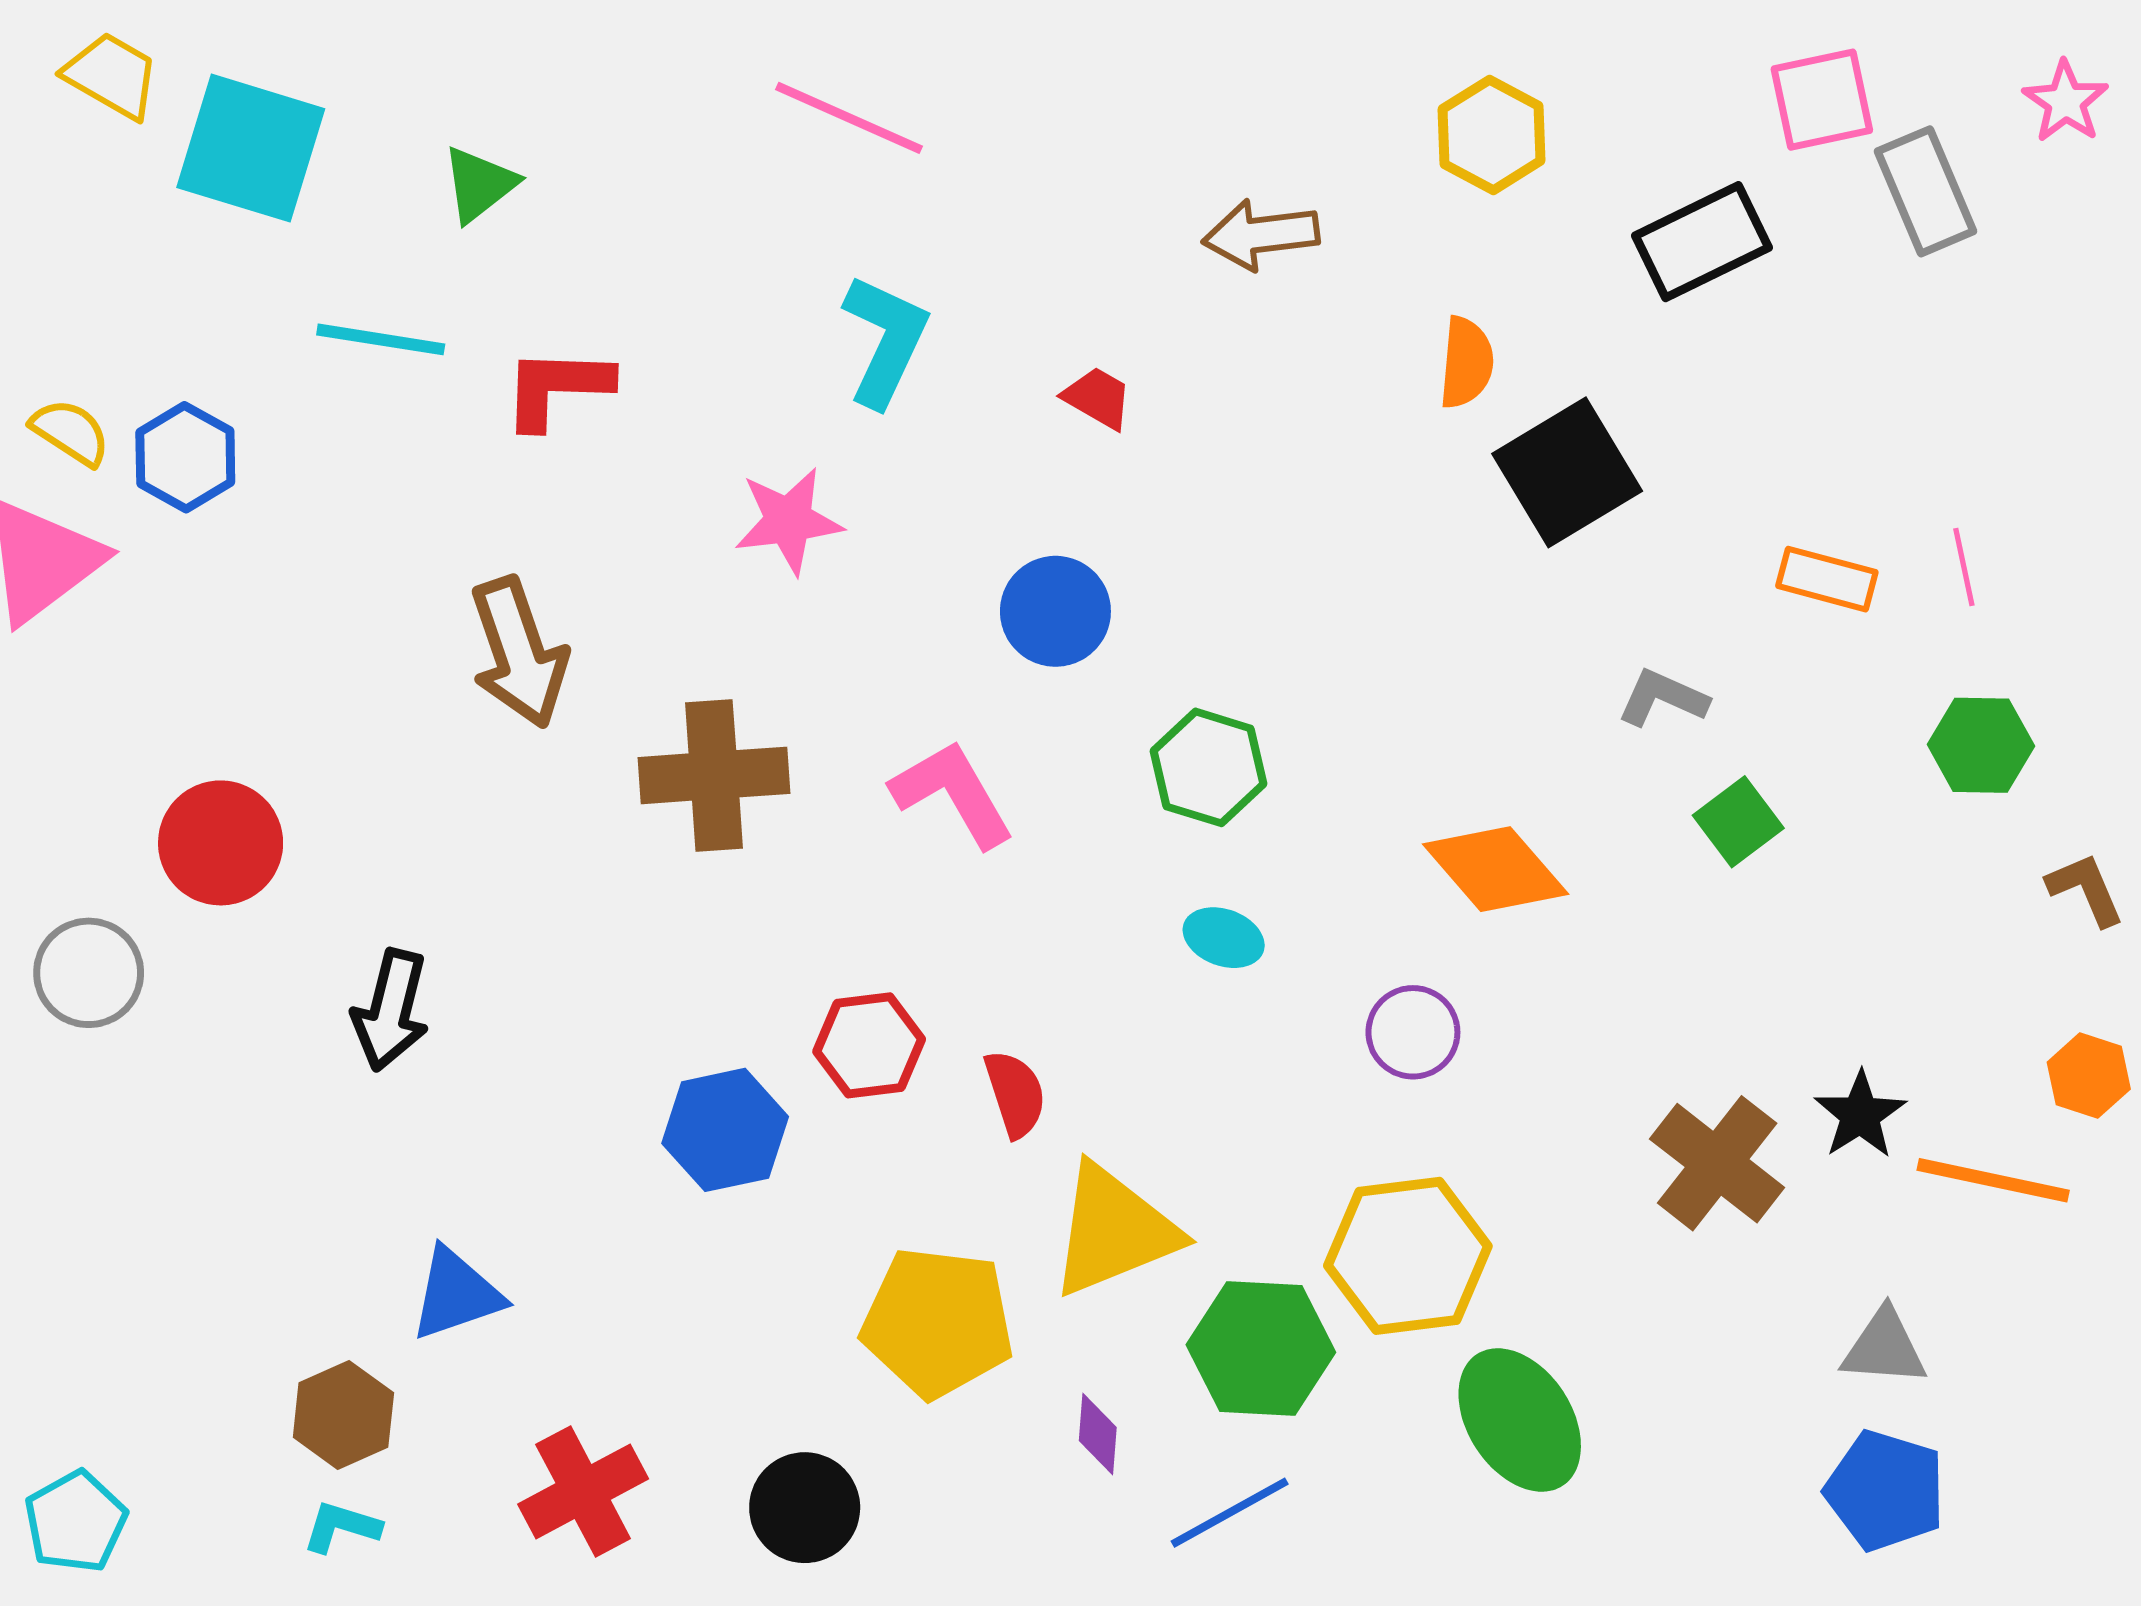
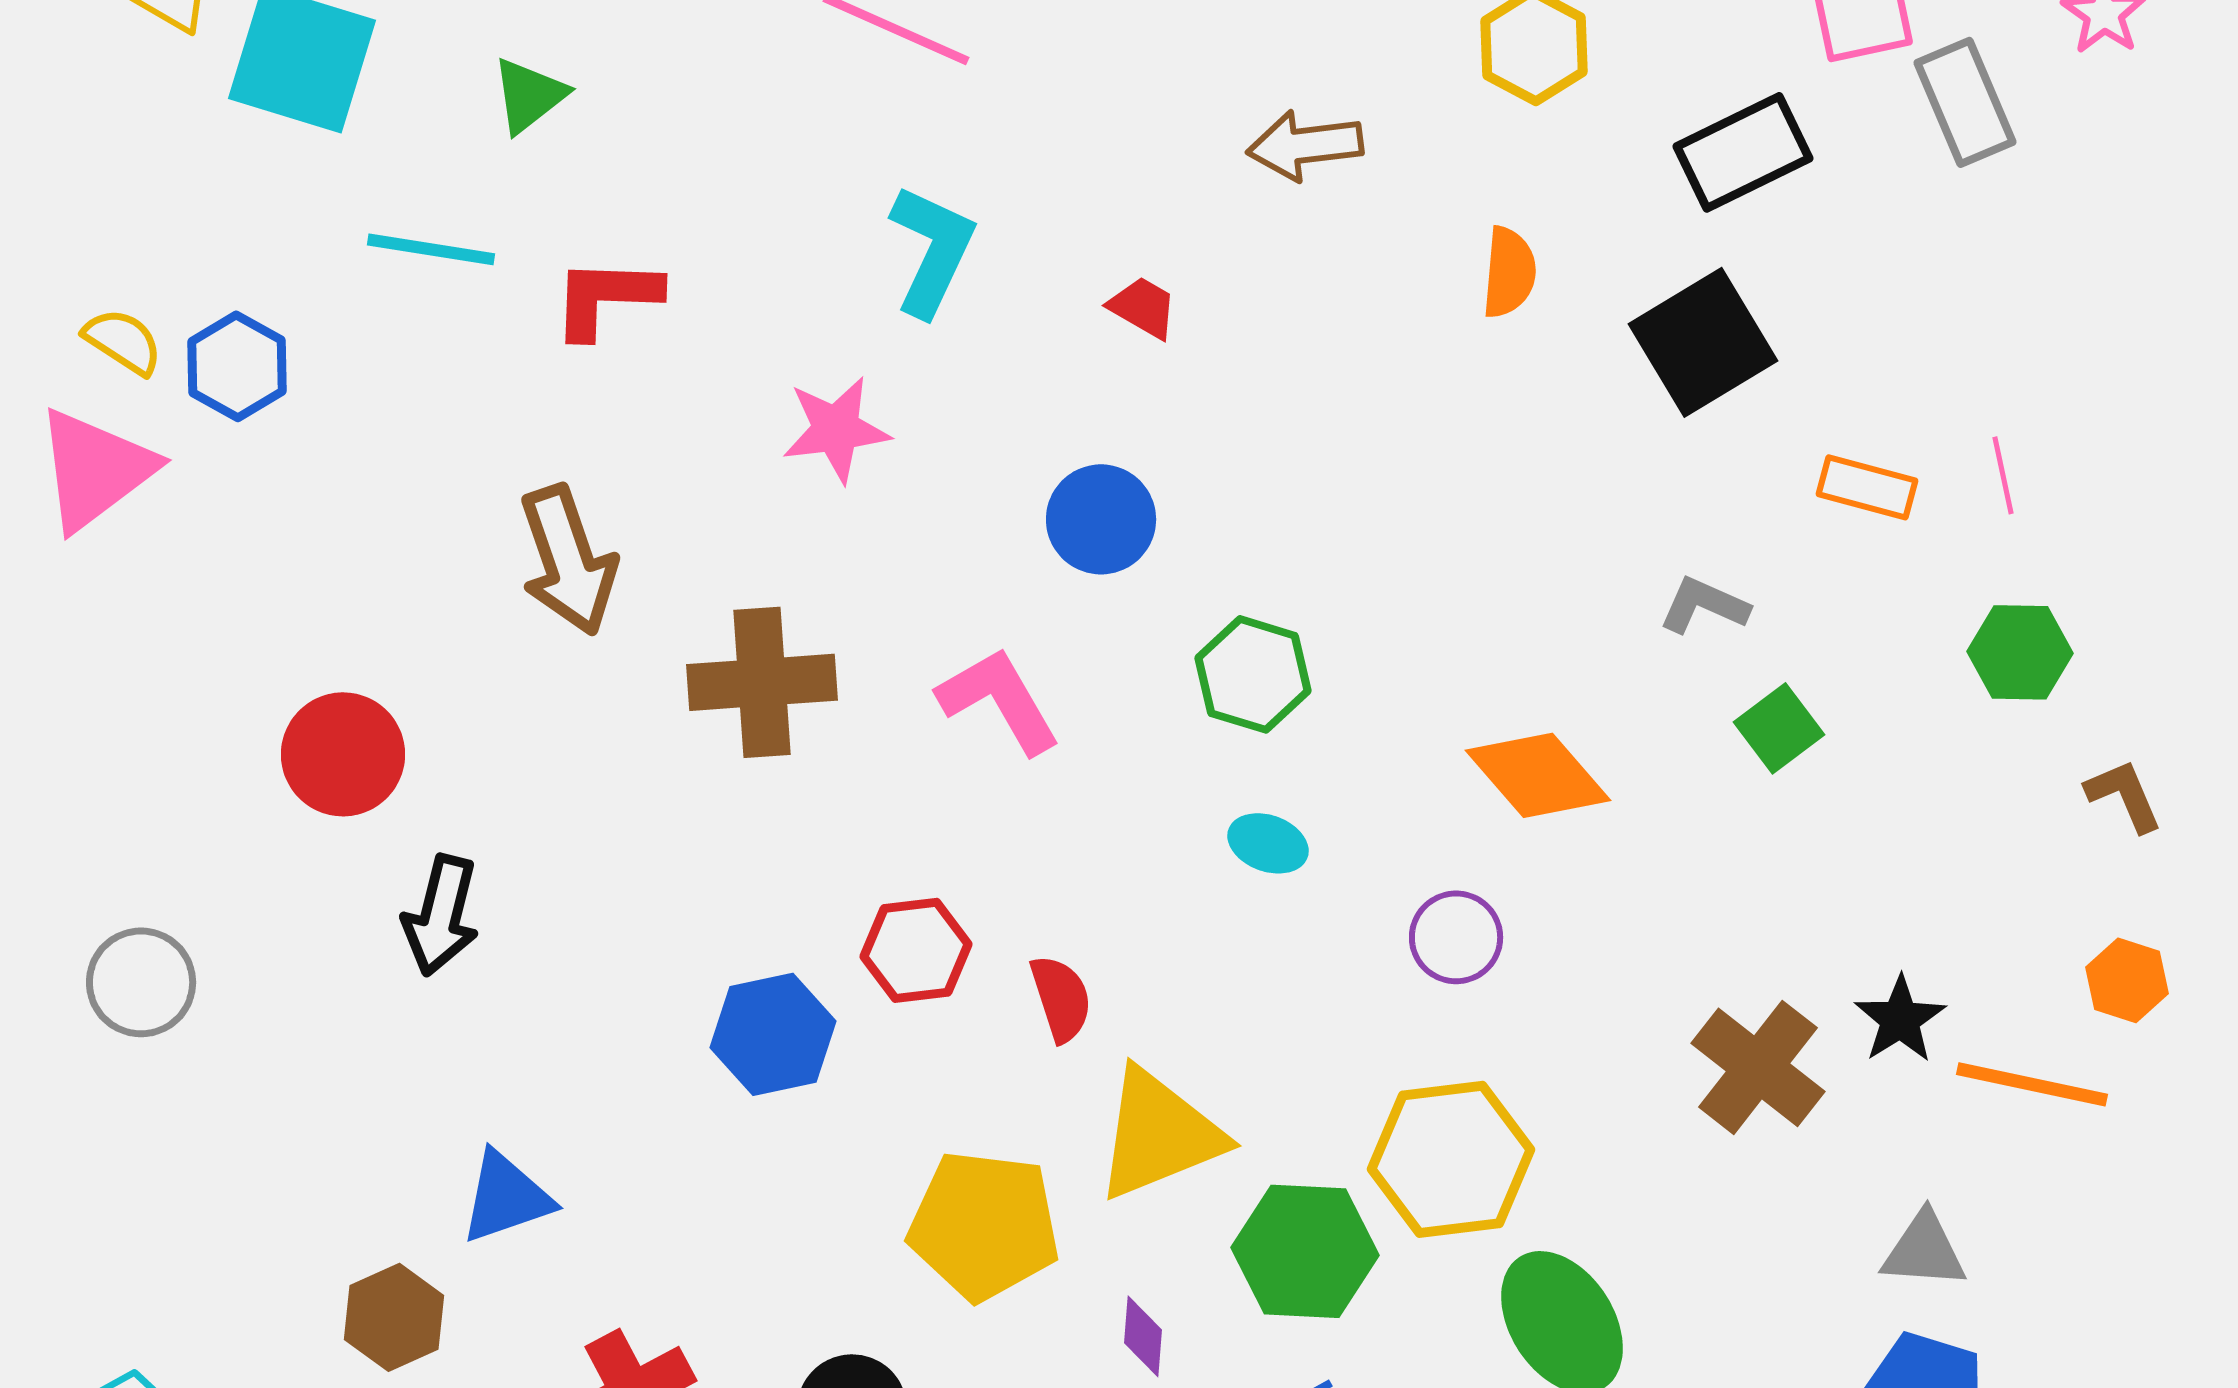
black square: (1567, 472) -> (1703, 342), moved
red circle: (221, 843) -> (343, 754), moved
gray circle: (89, 973) -> (141, 982), moved

